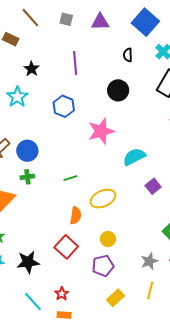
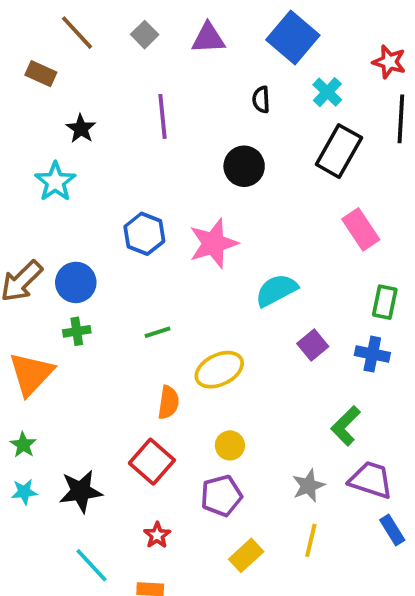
gray square: (66, 19) -> (145, 35), turned 32
blue hexagon: (64, 106) -> (144, 234), moved
red star: (62, 294) -> (157, 535), moved

